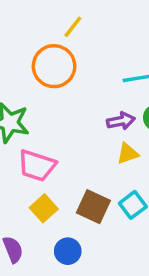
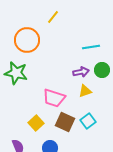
orange circle: (54, 66) -> (27, 40), moved
pink trapezoid: (37, 166) -> (54, 98), moved

